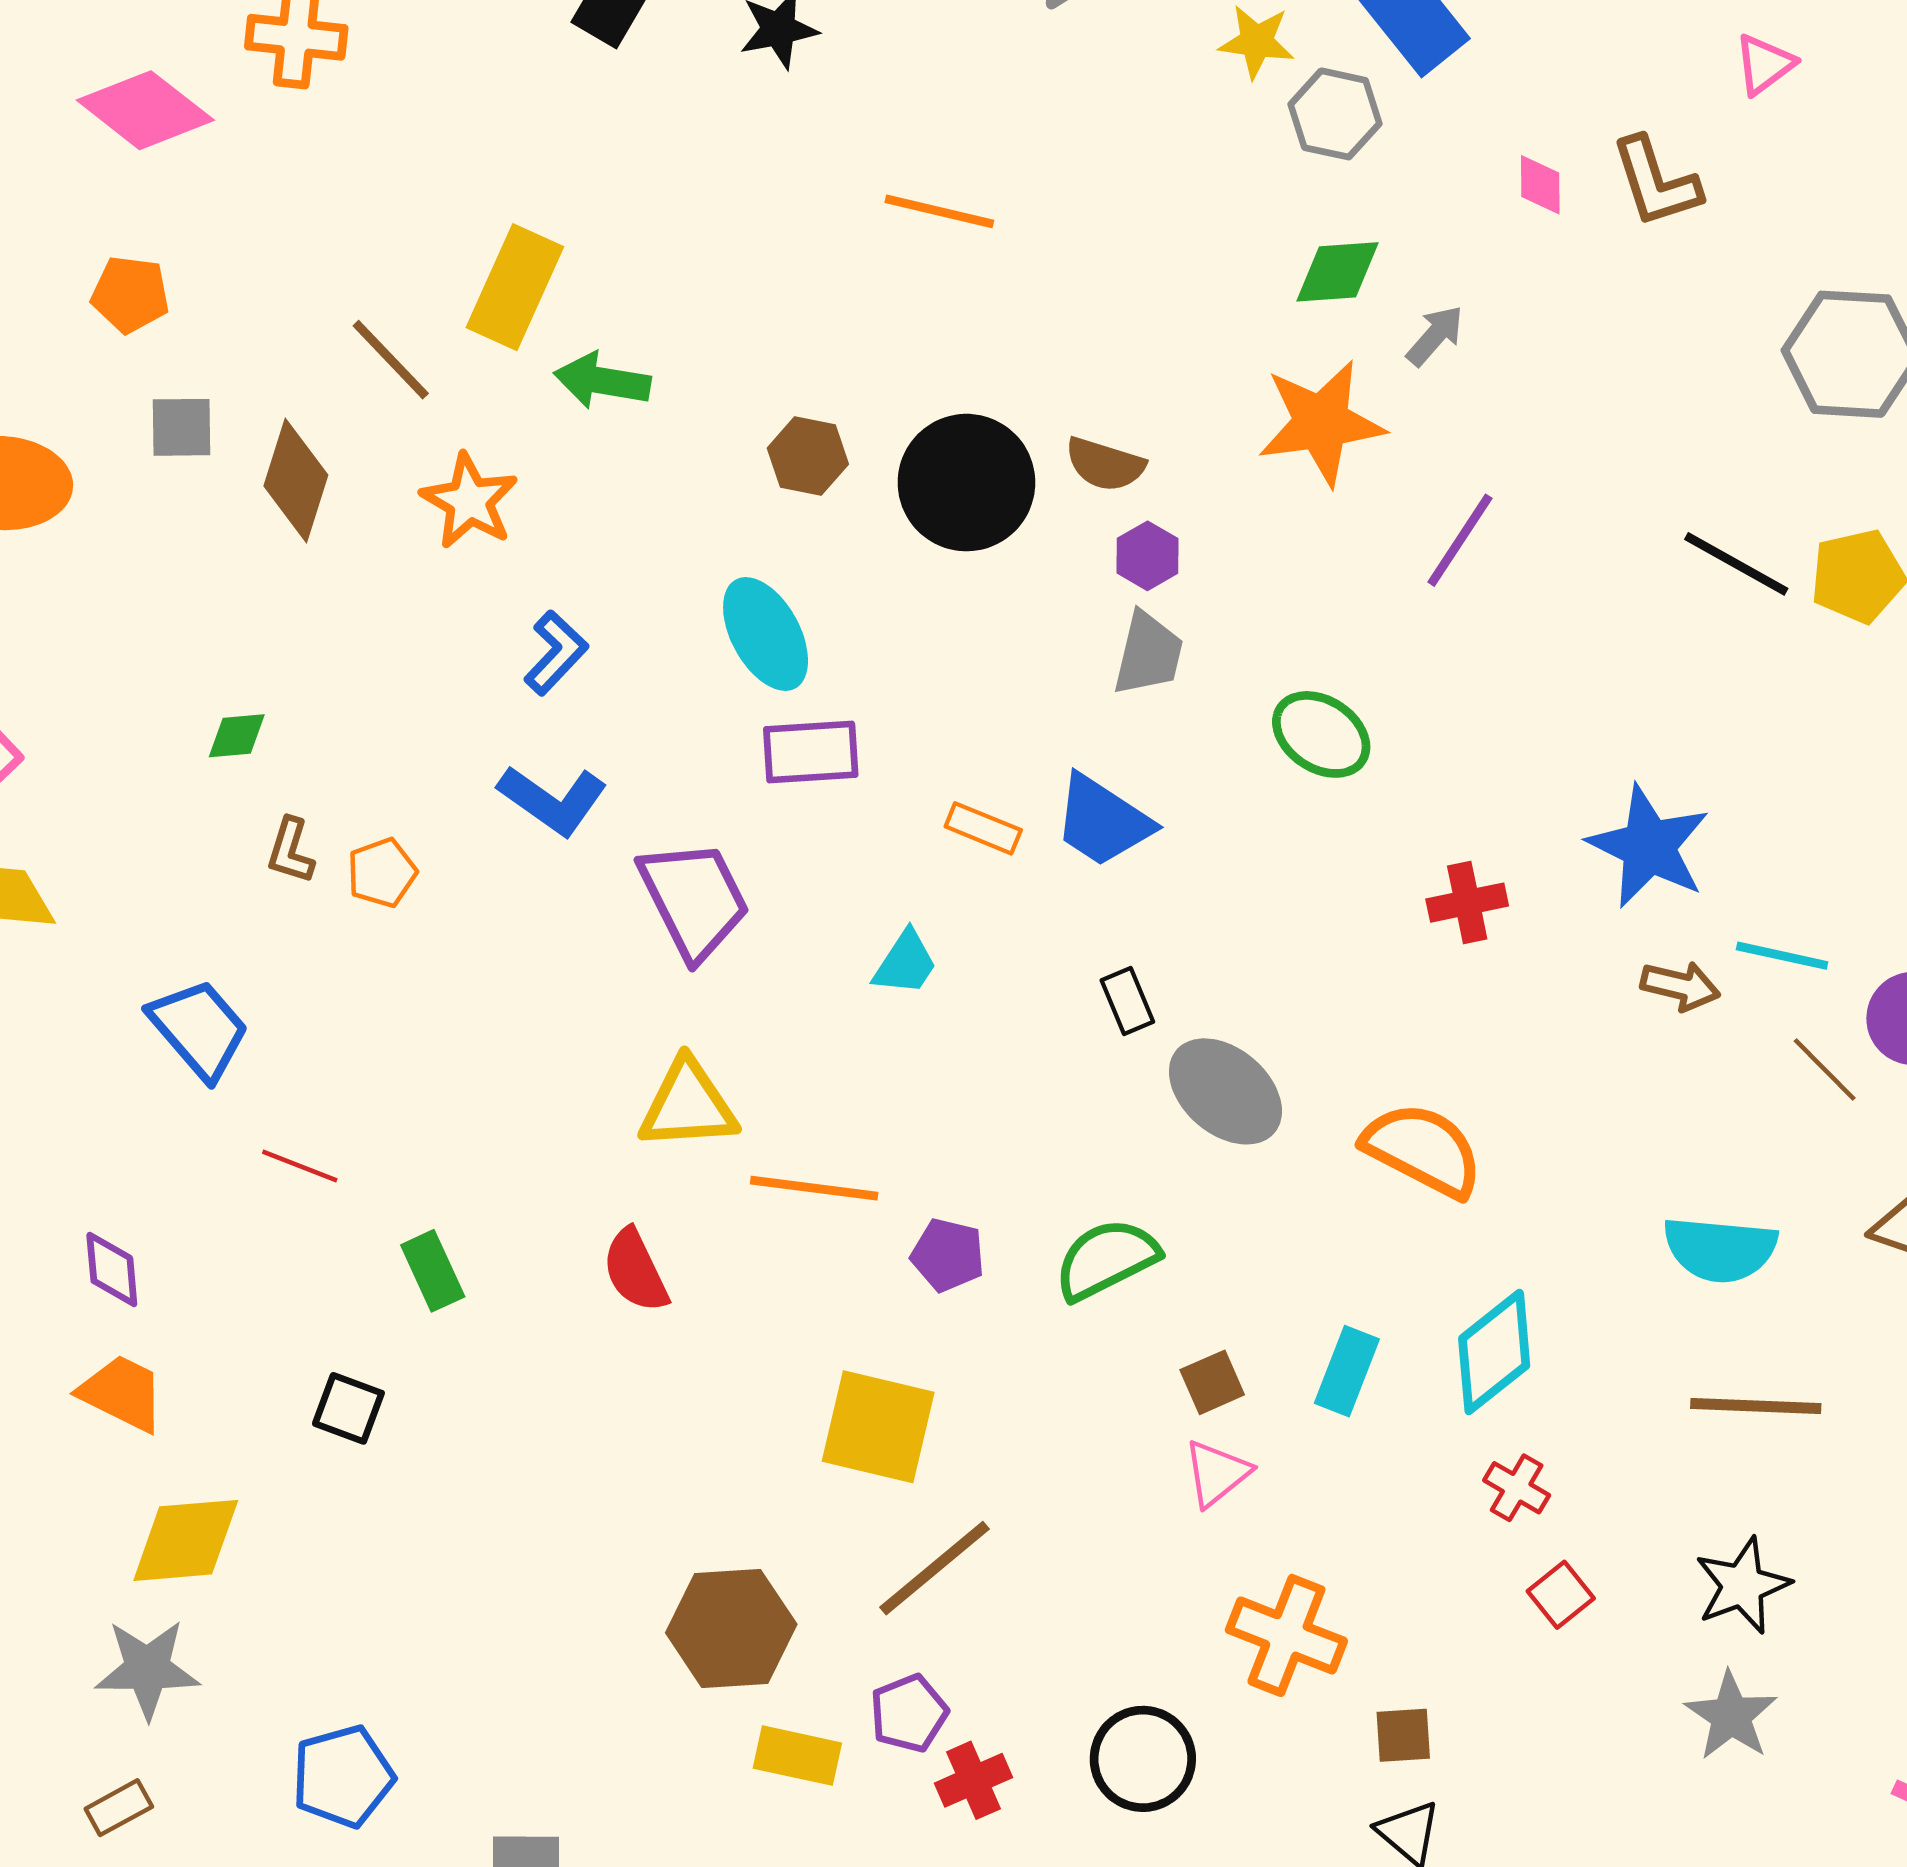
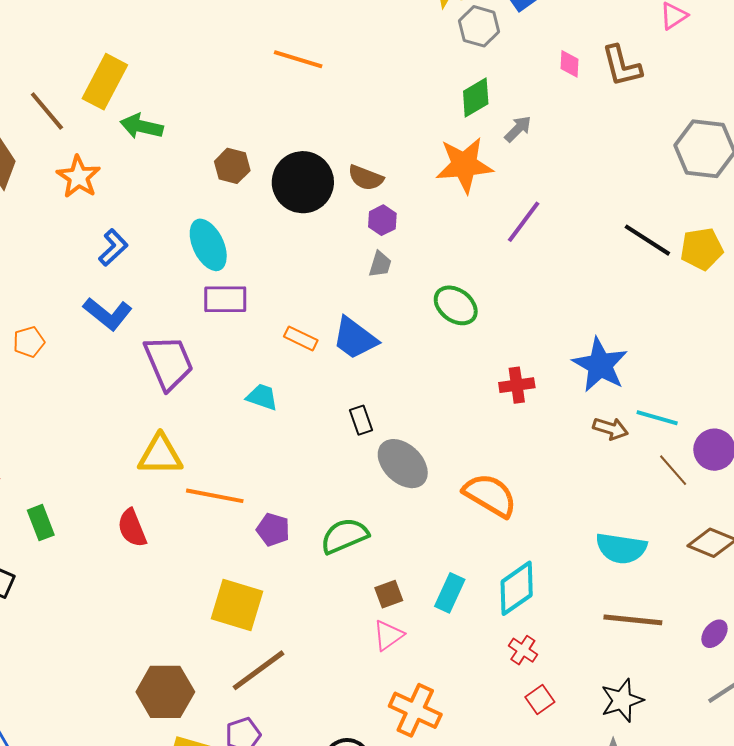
green diamond: (1337, 272) -> (476, 98), turned -30
gray trapezoid: (1148, 654) -> (380, 264), size x0.7
cyan trapezoid: (905, 963) -> (262, 397), turned -108

